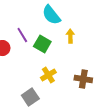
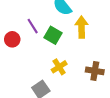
yellow arrow: (70, 36) -> (82, 27), size x1.5

